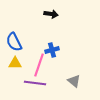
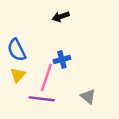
black arrow: (51, 14) -> (61, 17), turned 152
yellow triangle: (15, 63) -> (18, 75), turned -48

